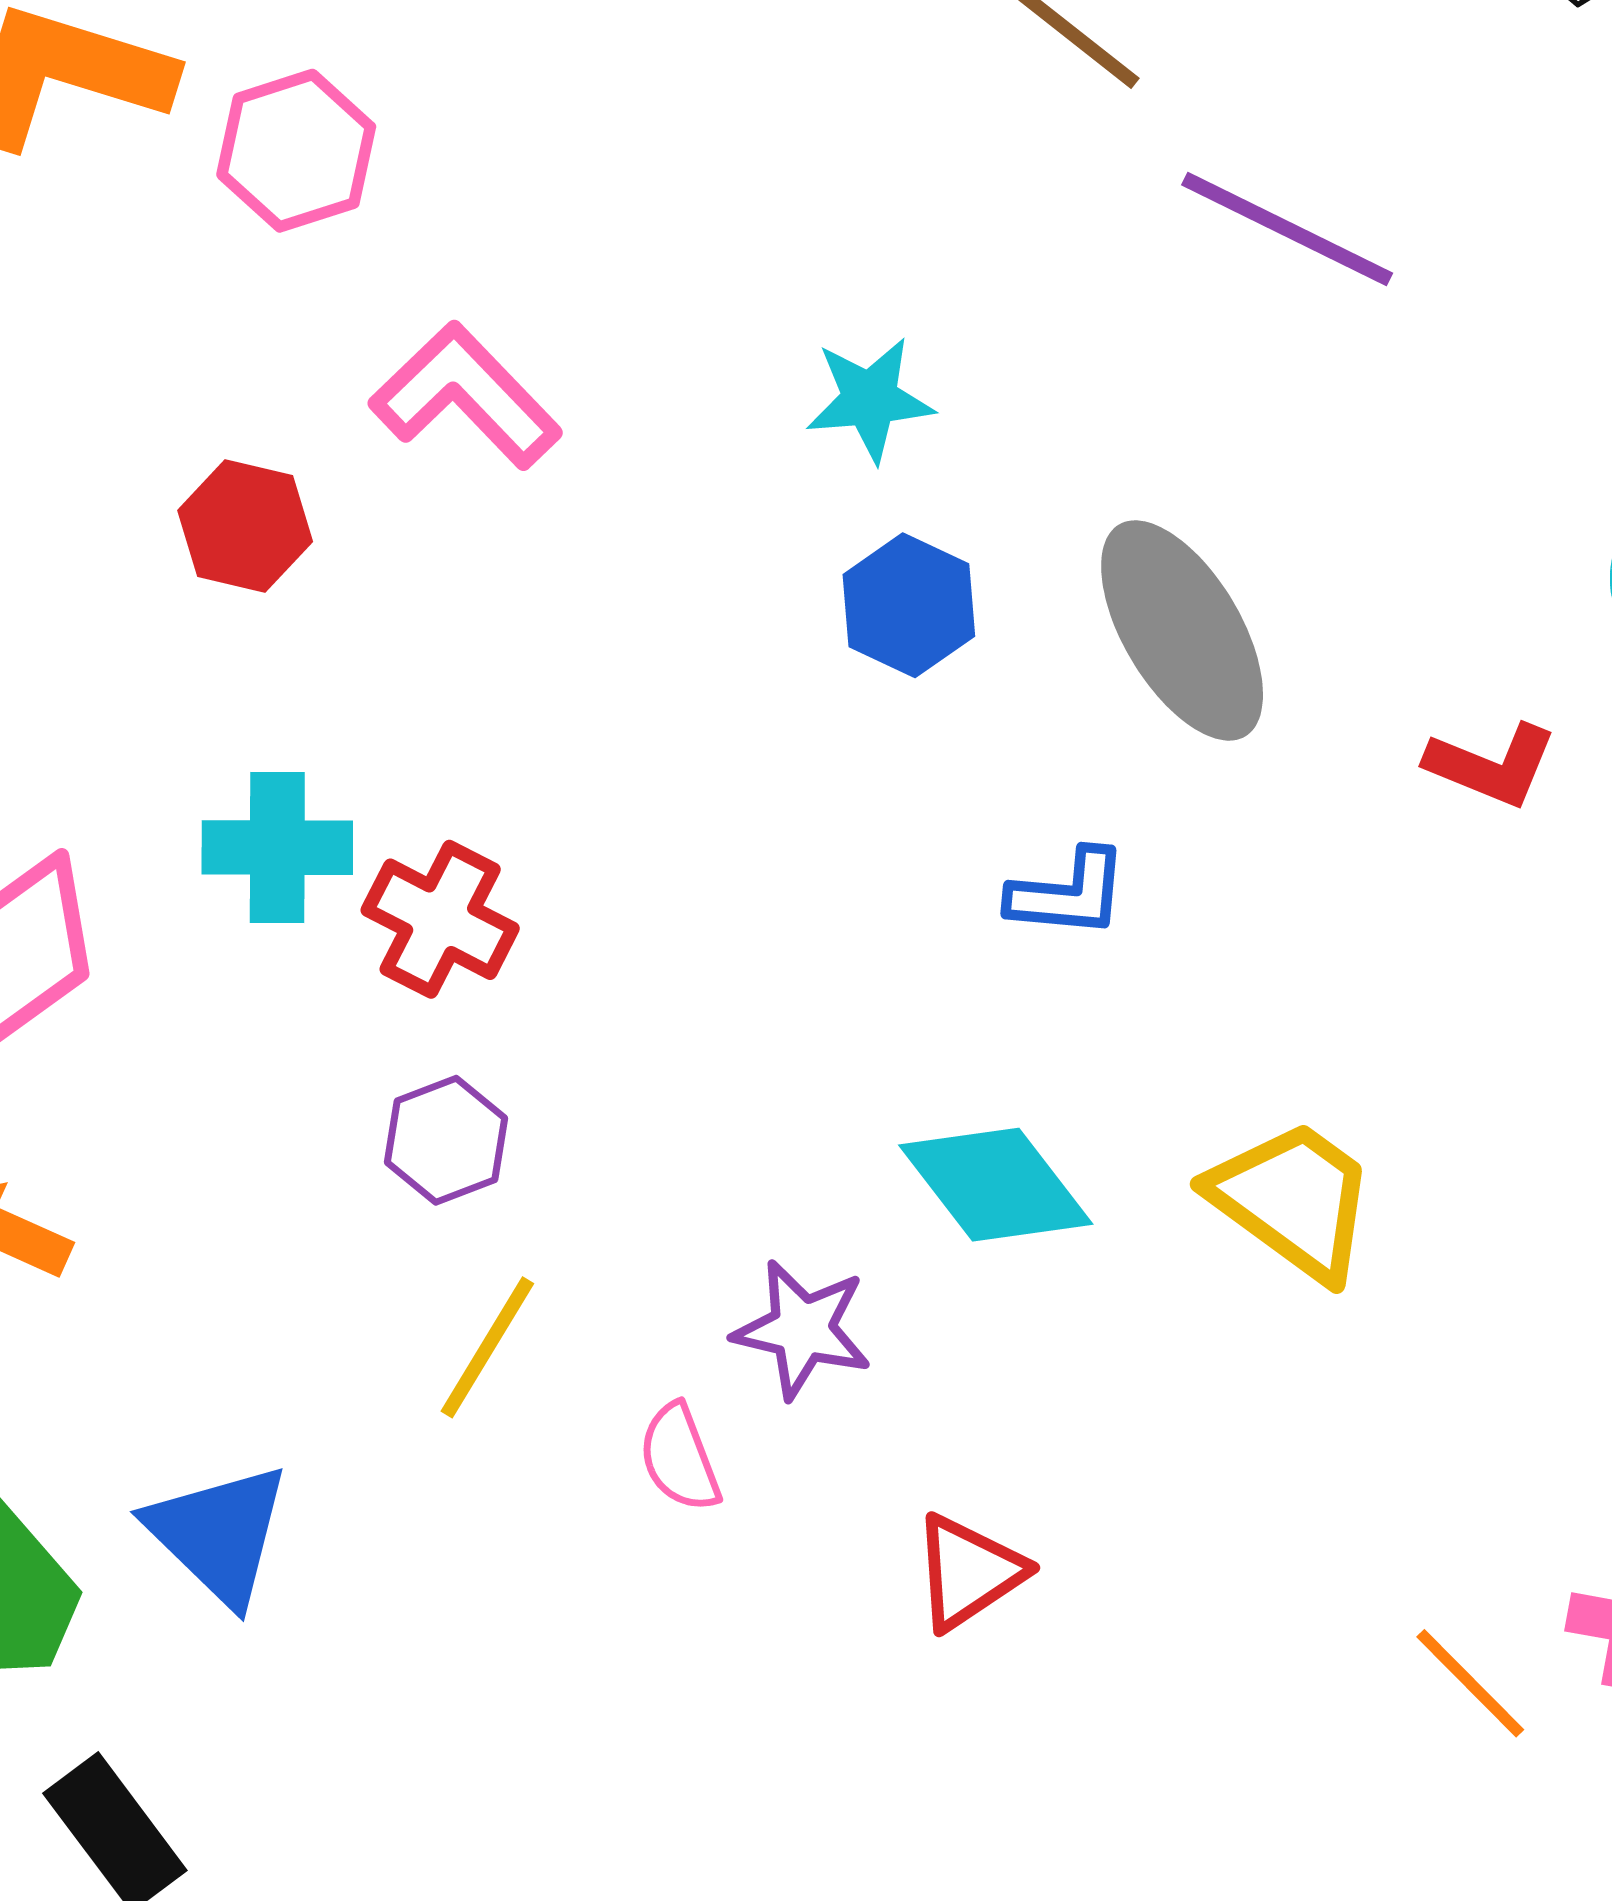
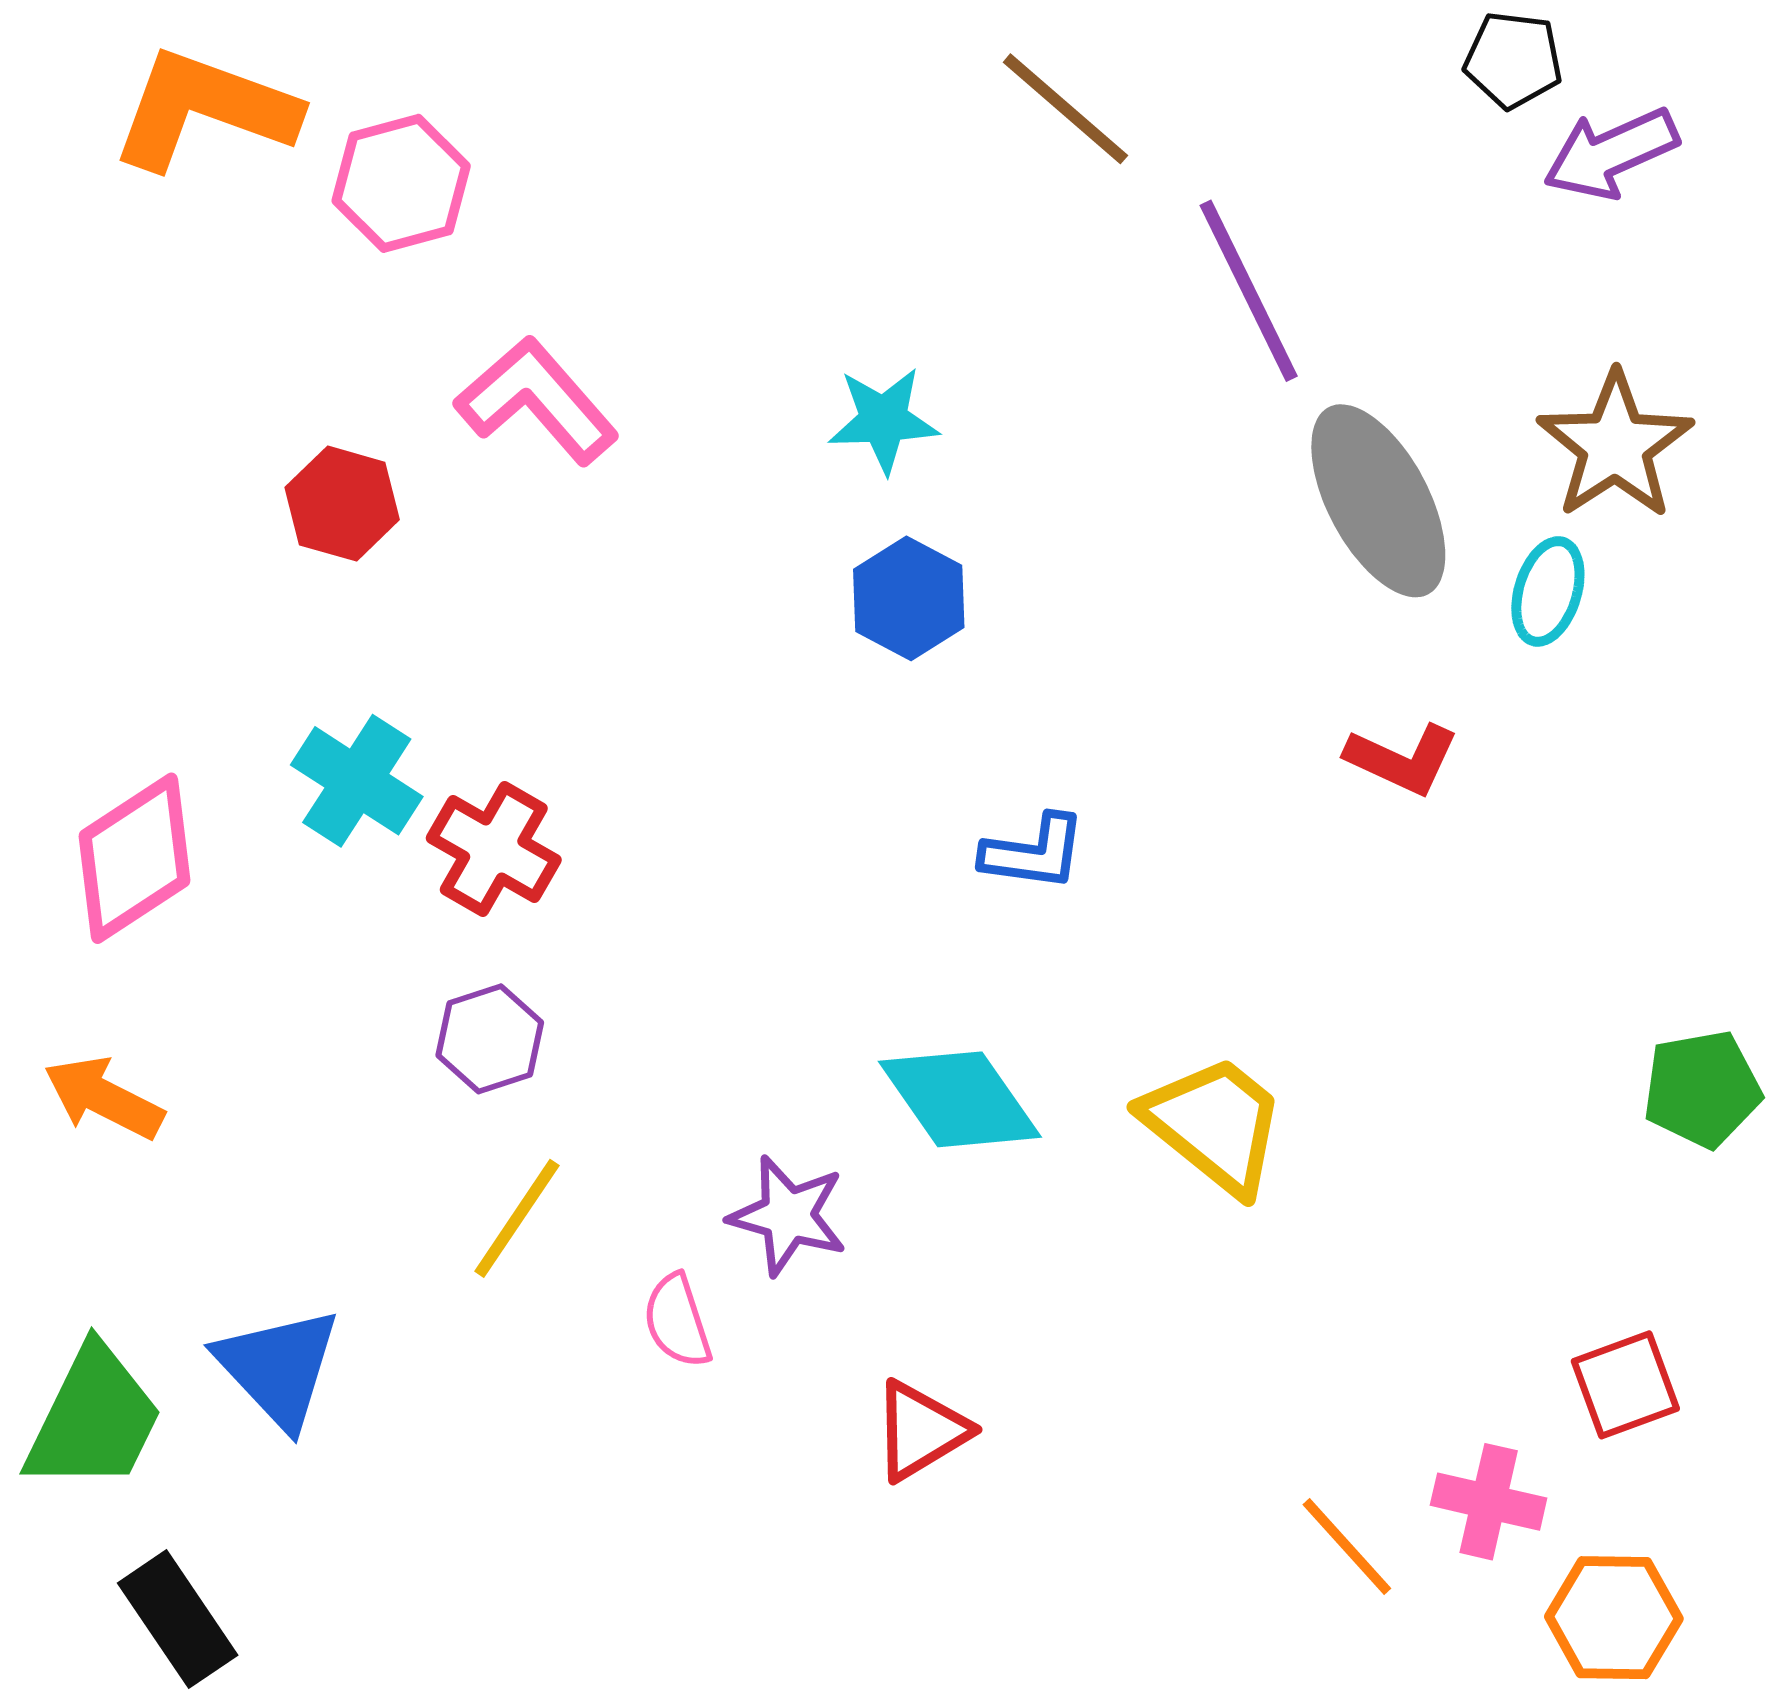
purple line: (1287, 229) -> (1249, 291), turned 35
gray ellipse: (1182, 630) -> (1378, 501), moved
cyan cross: (277, 848) -> (357, 781), turned 30

